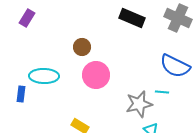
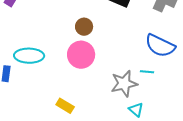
brown circle: (82, 47) -> (84, 27), moved

